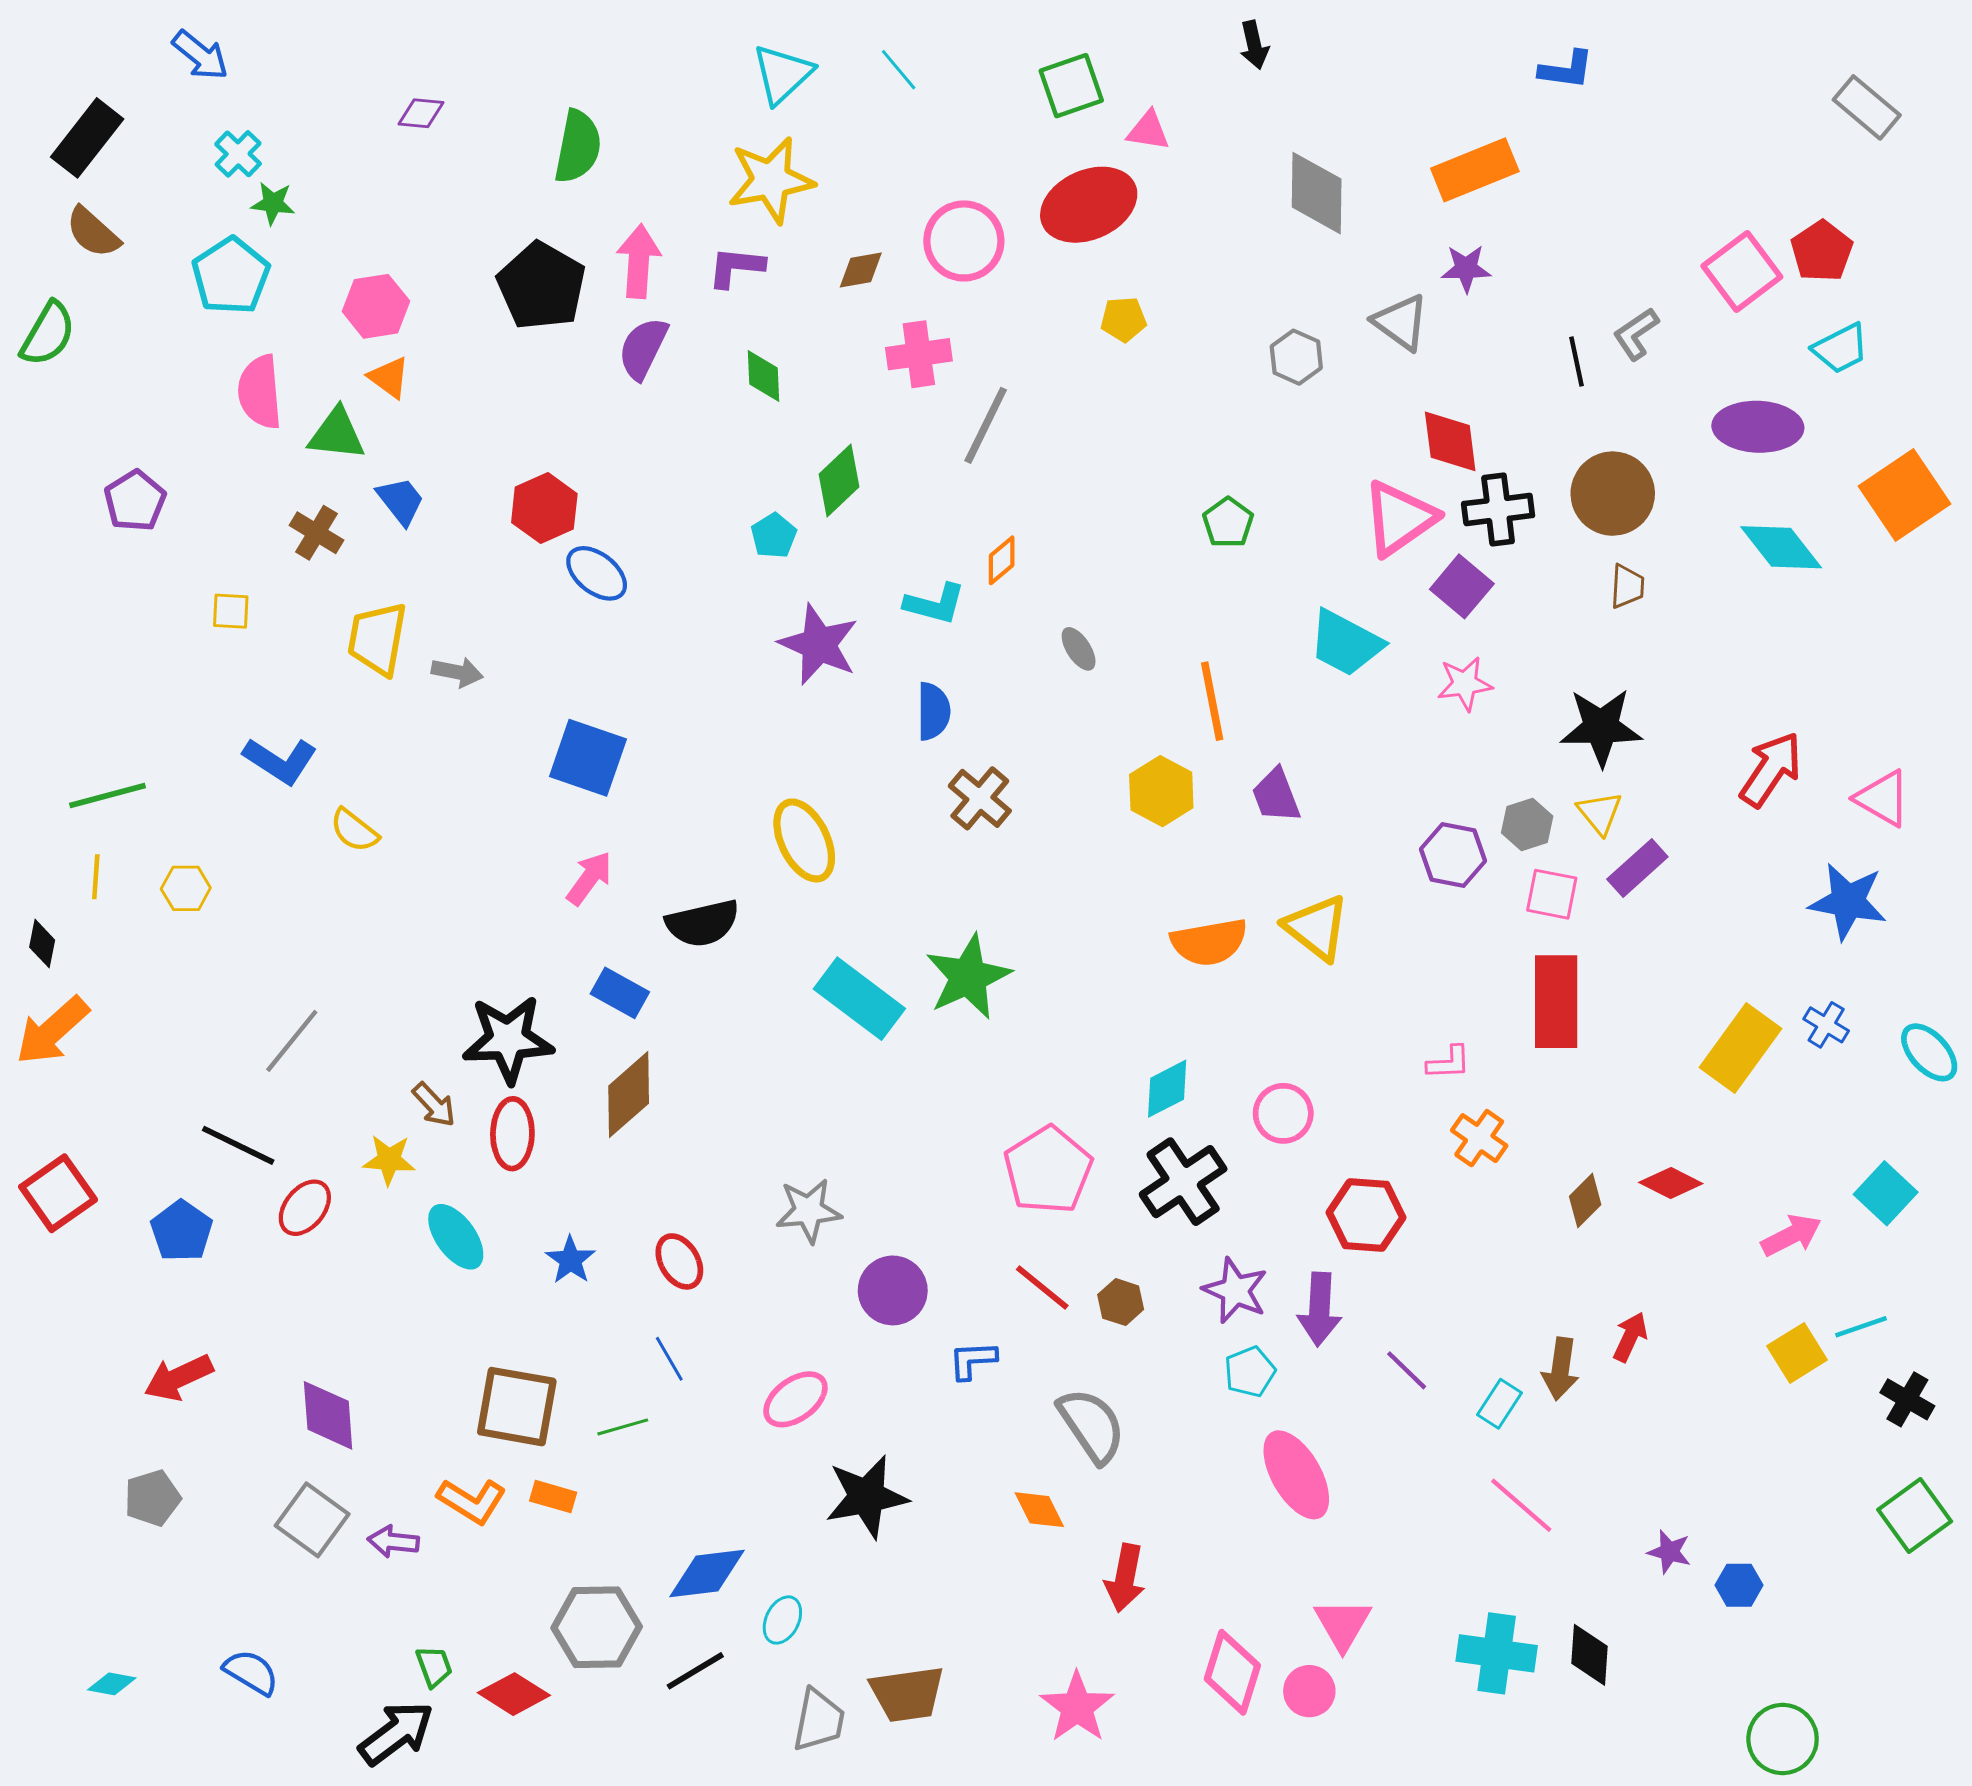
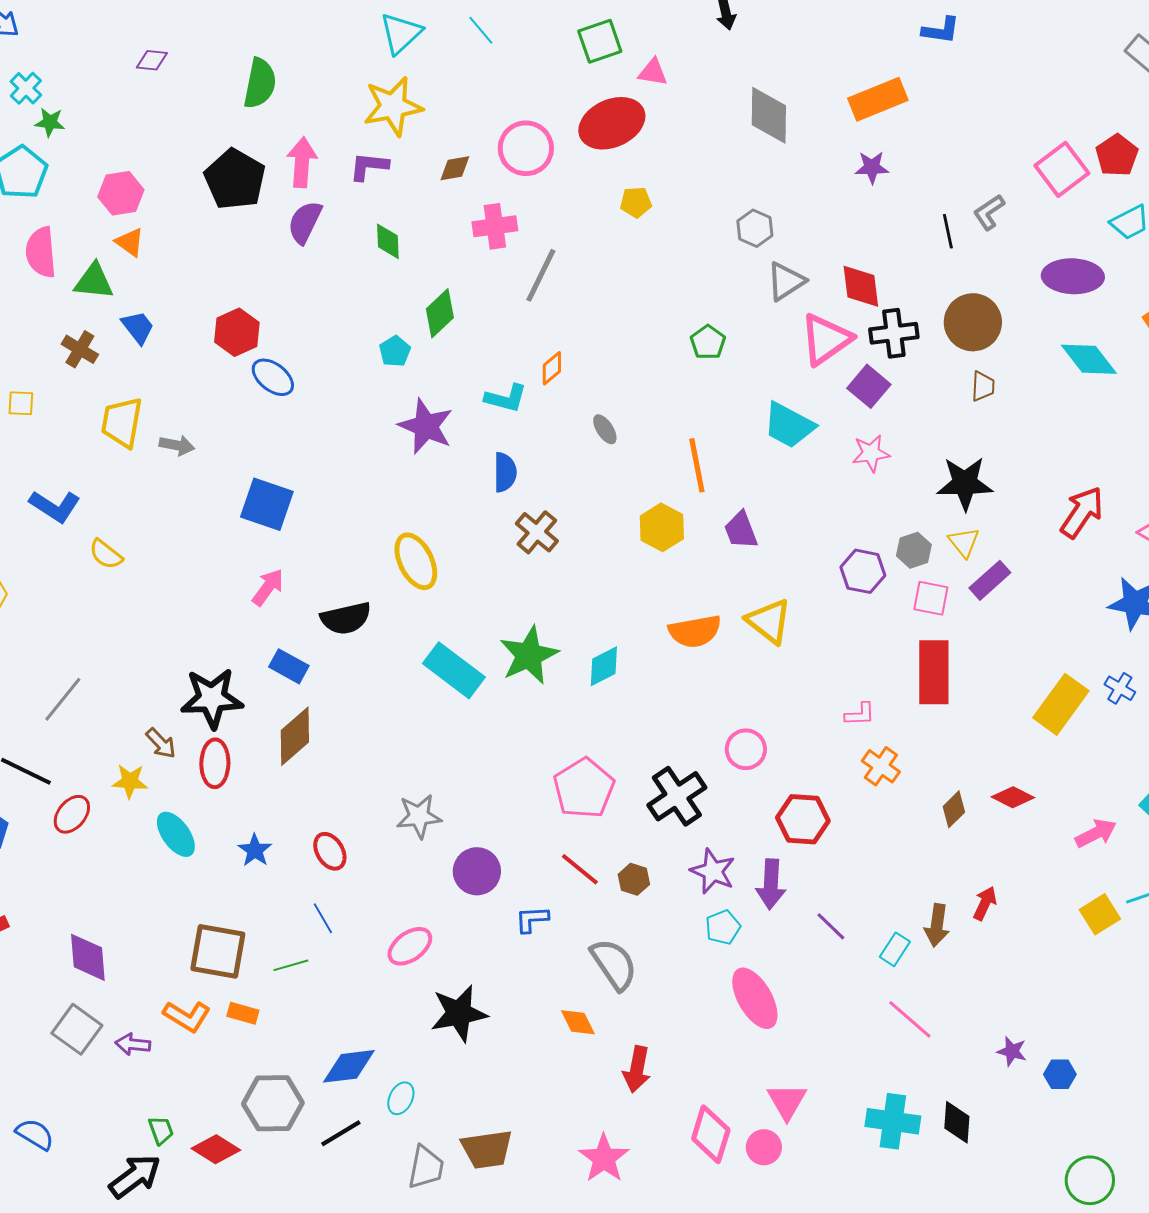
gray triangle: (1401, 322) -> (786, 281), moved, turned 51
cyan diamond: (1167, 1089) -> (604, 666), moved

